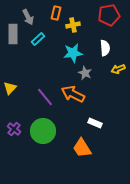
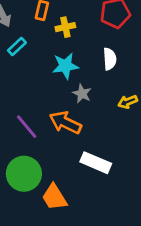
yellow arrow: (118, 69) -> (128, 102), moved
white rectangle: (95, 123) -> (96, 163), size x1.5
orange trapezoid: (82, 148) -> (54, 197), moved

